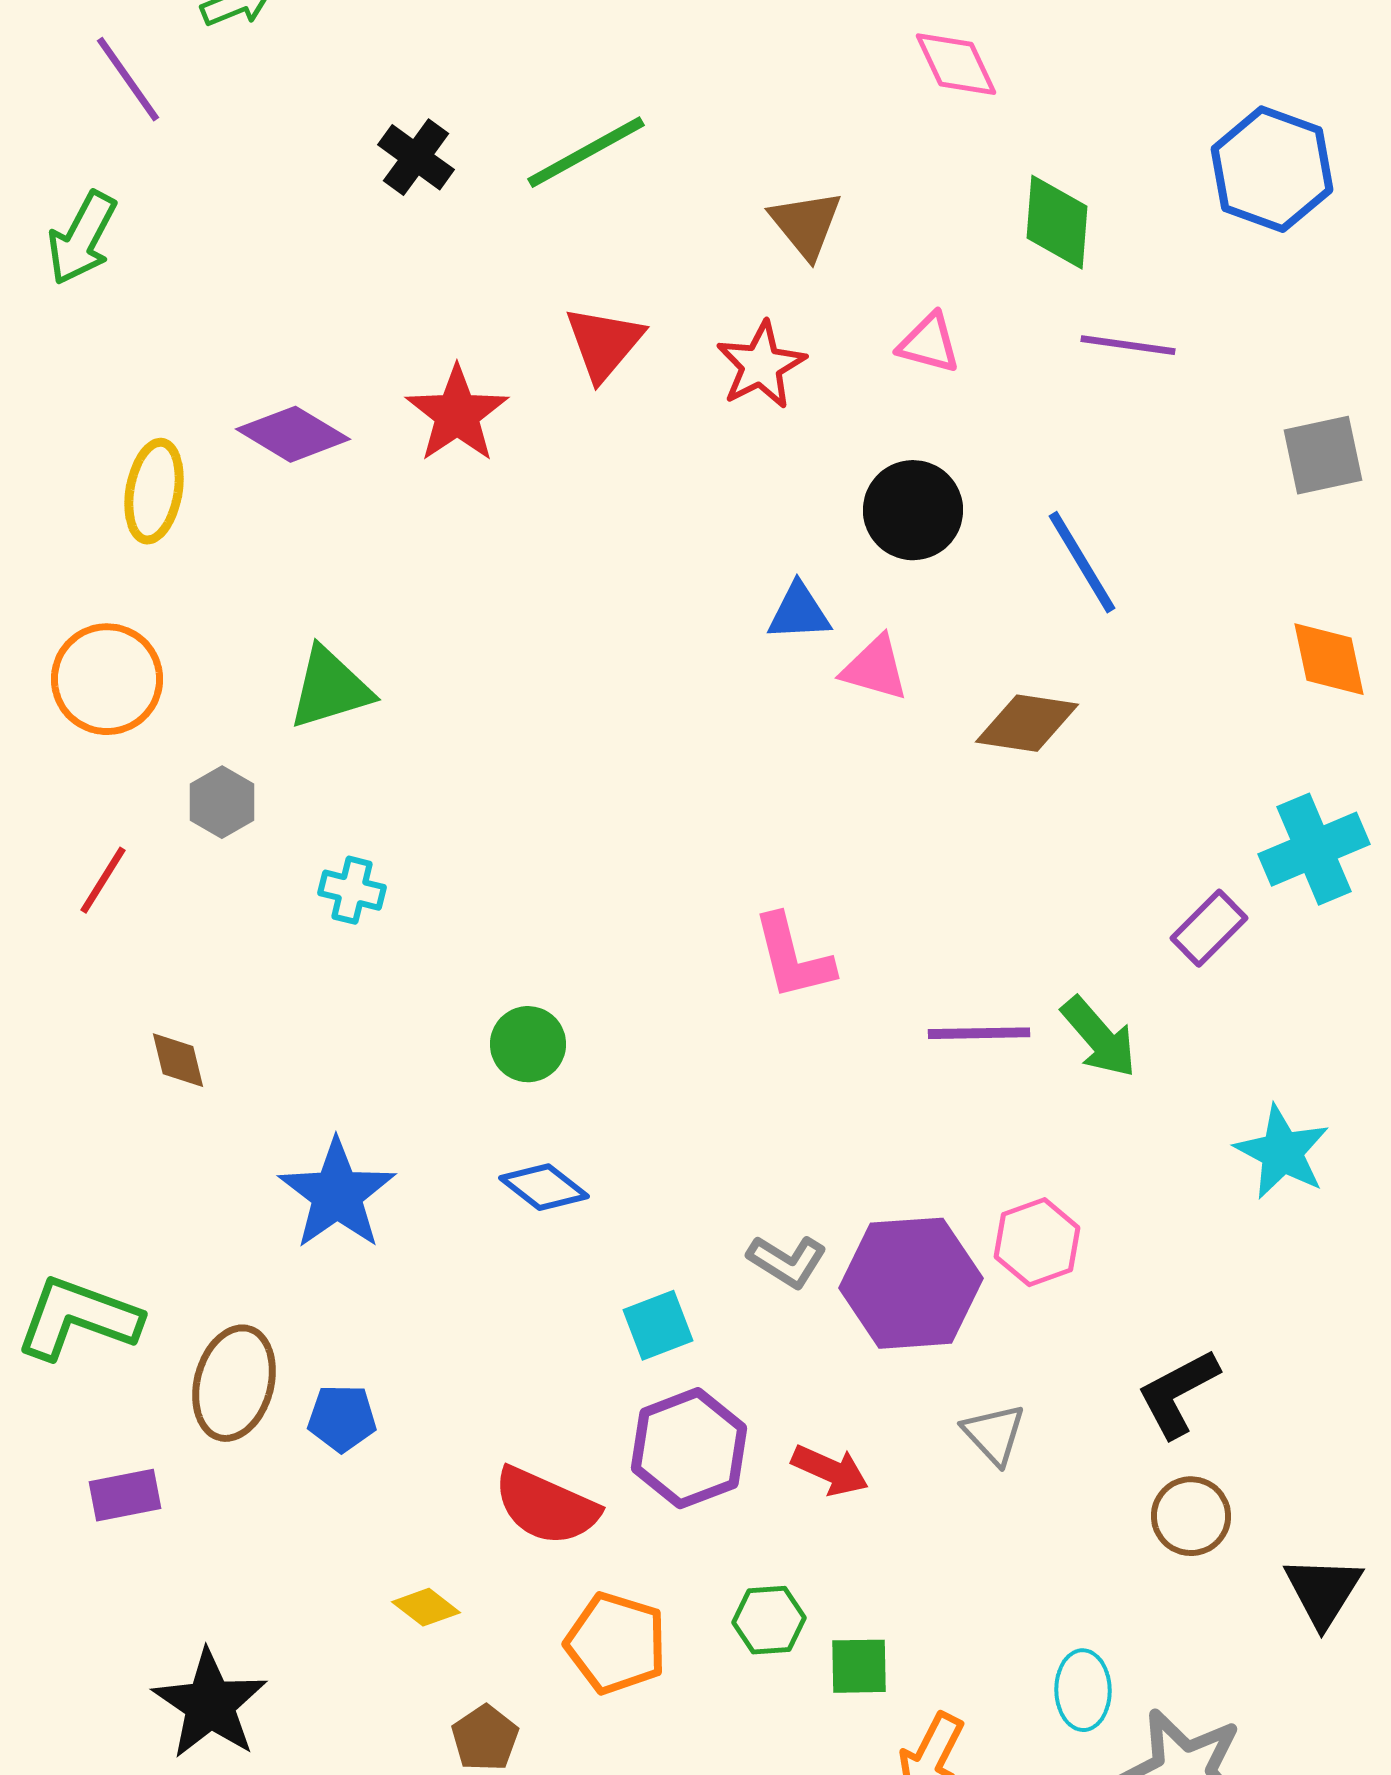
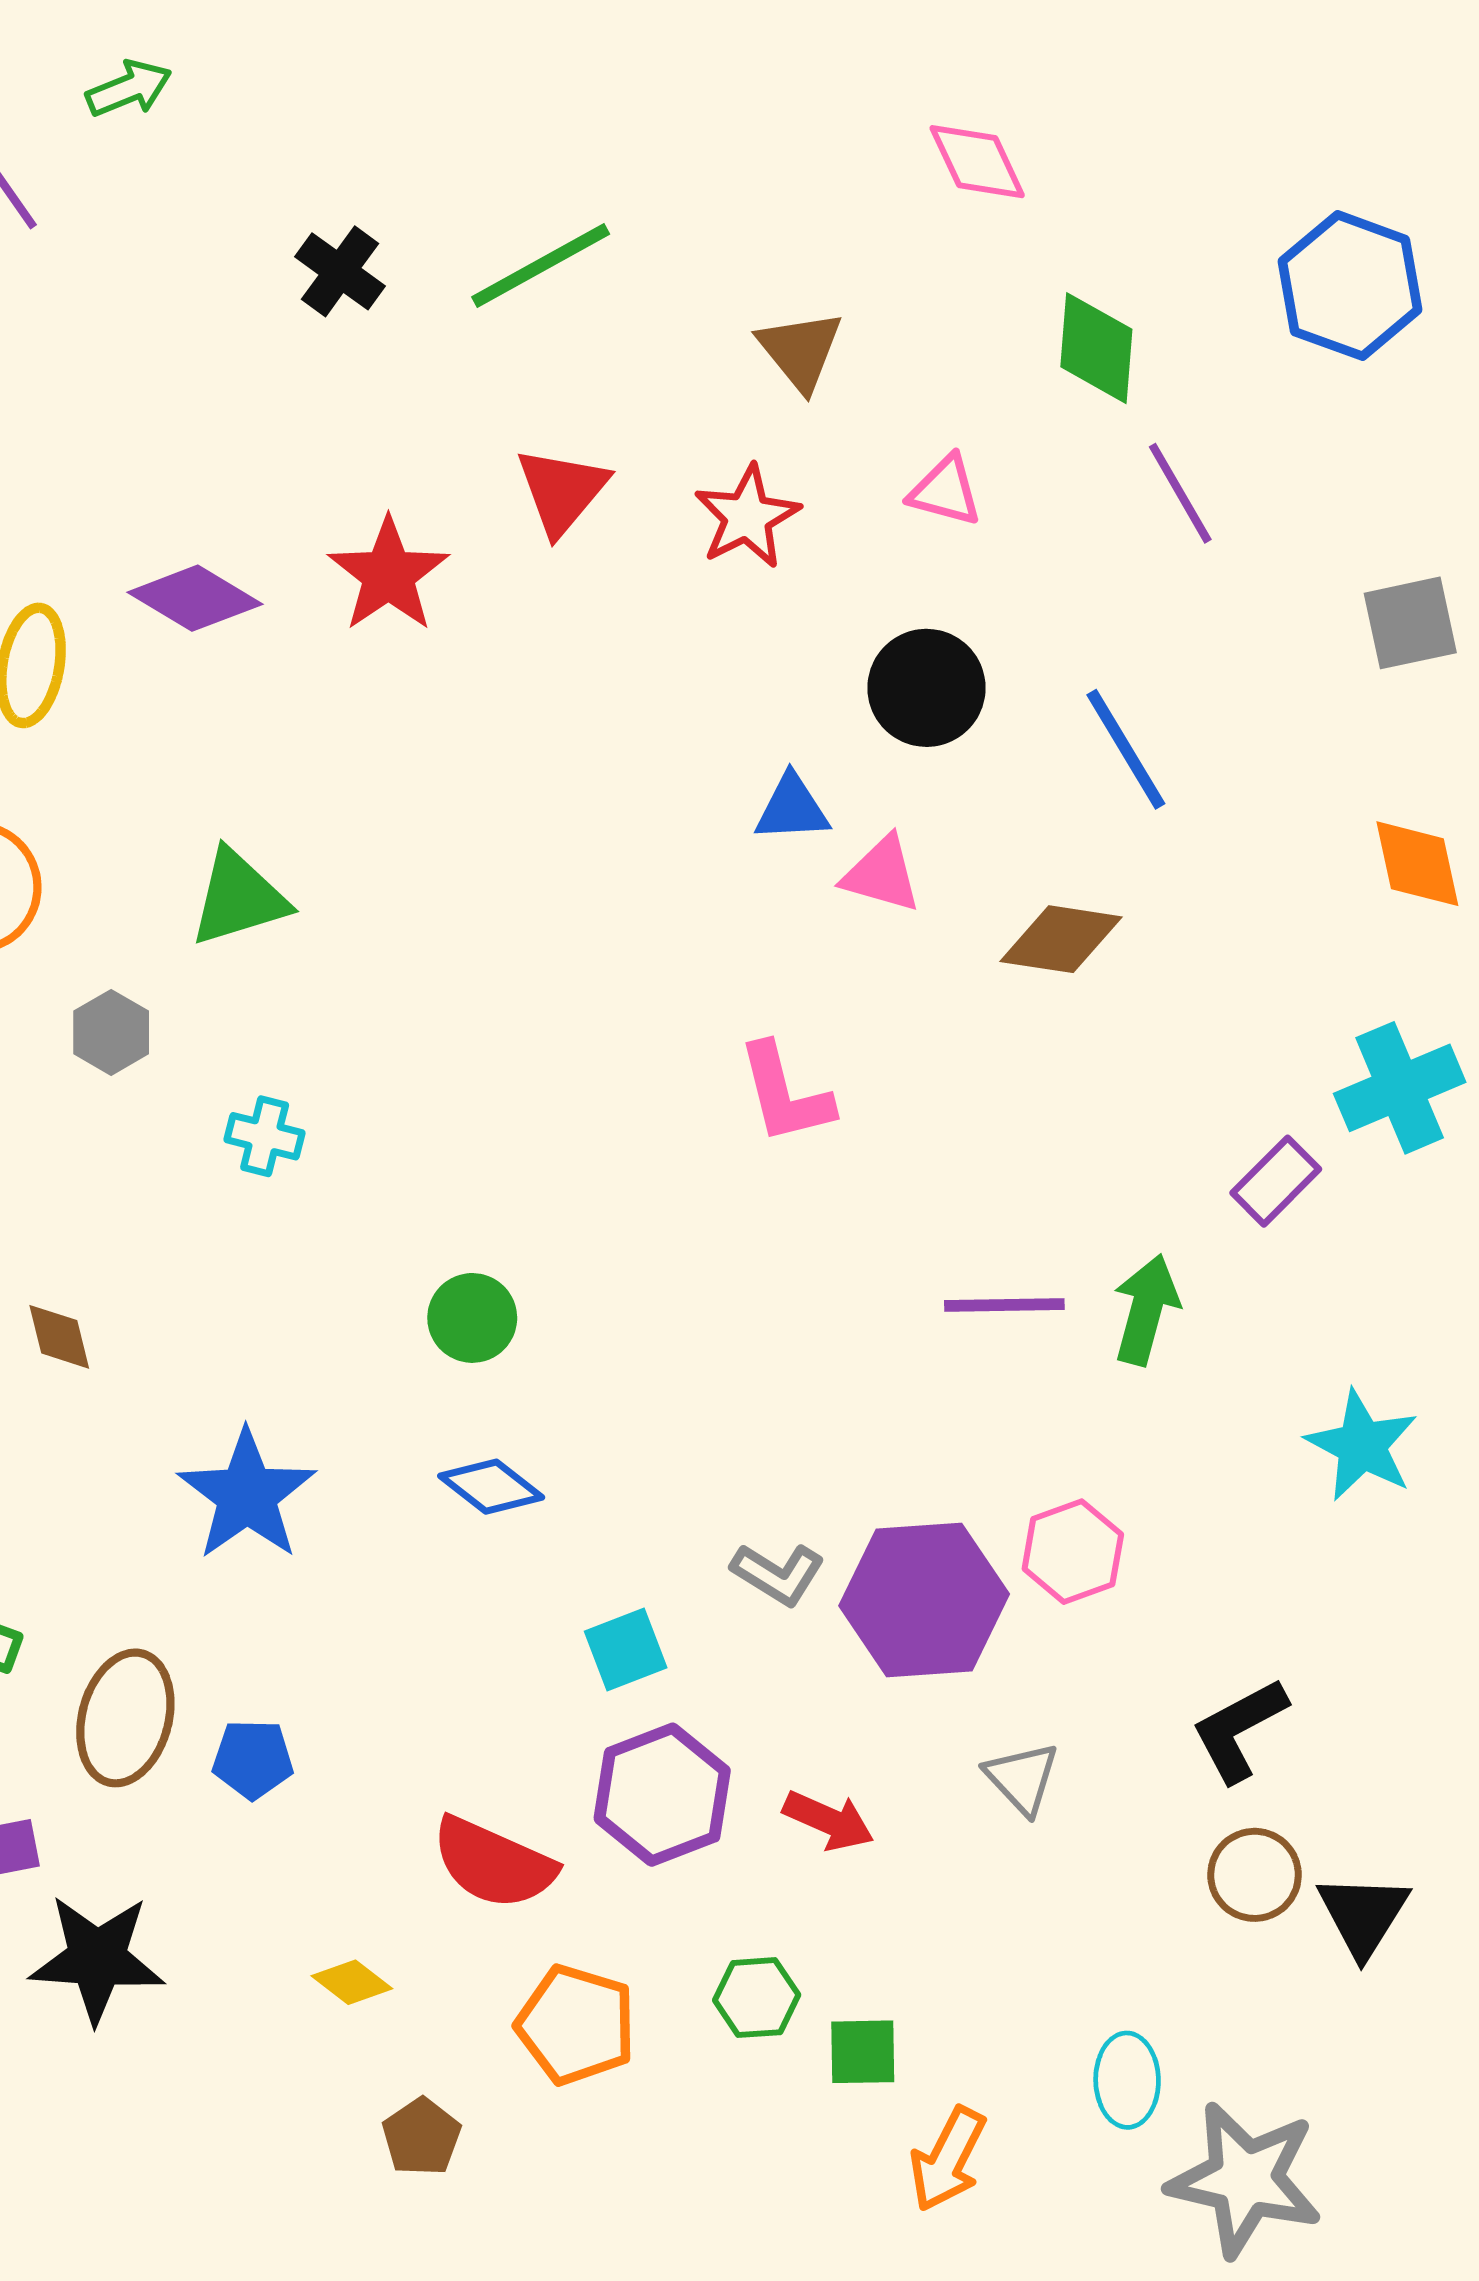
purple line: (1128, 345) -> (1180, 493), turned 52
pink L-shape: (793, 957) -> (785, 1094), moved
green arrow: (1099, 1037) -> (1146, 1310), turned -124
black triangle: (1323, 1591) -> (1363, 1915), moved
black star: (210, 1704) -> (97, 1959), moved, turned -30

